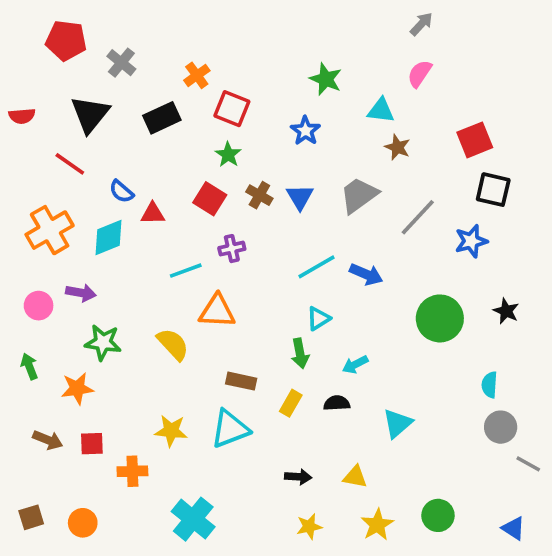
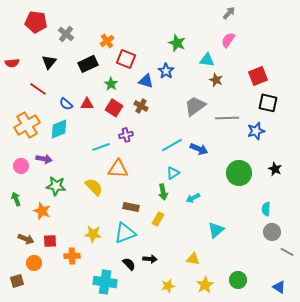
black triangle: (90, 114) -> (49, 62), size x0.7
green star: (228, 155) -> (111, 84), moved
blue triangle: (300, 197) -> (146, 81), moved, turned -42
red triangle: (153, 214) -> (87, 104), moved
gray line: (418, 217) -> (227, 118), turned 45
orange star: (77, 388) -> (42, 211), turned 30
black semicircle: (337, 403) -> (129, 264), moved, turned 48
black arrow: (298, 477) -> (150, 259), moved
cyan cross: (193, 519) -> (105, 282), turned -30
orange circle: (83, 523) -> (34, 263), moved

